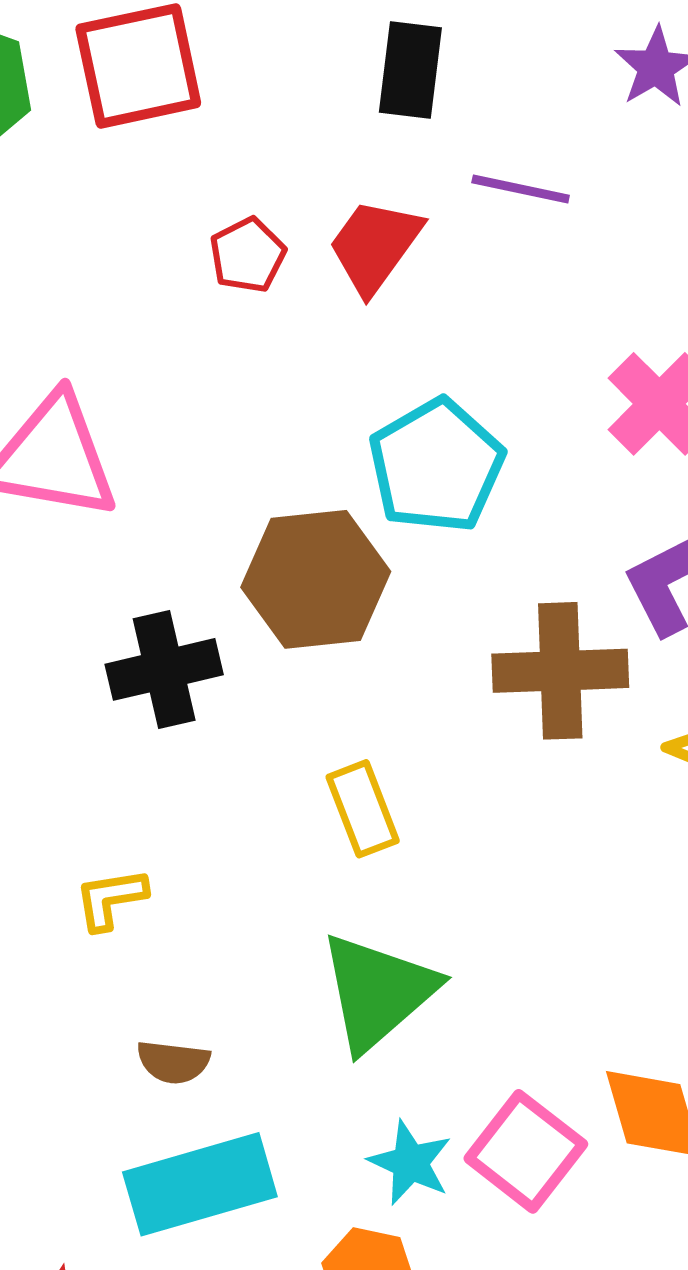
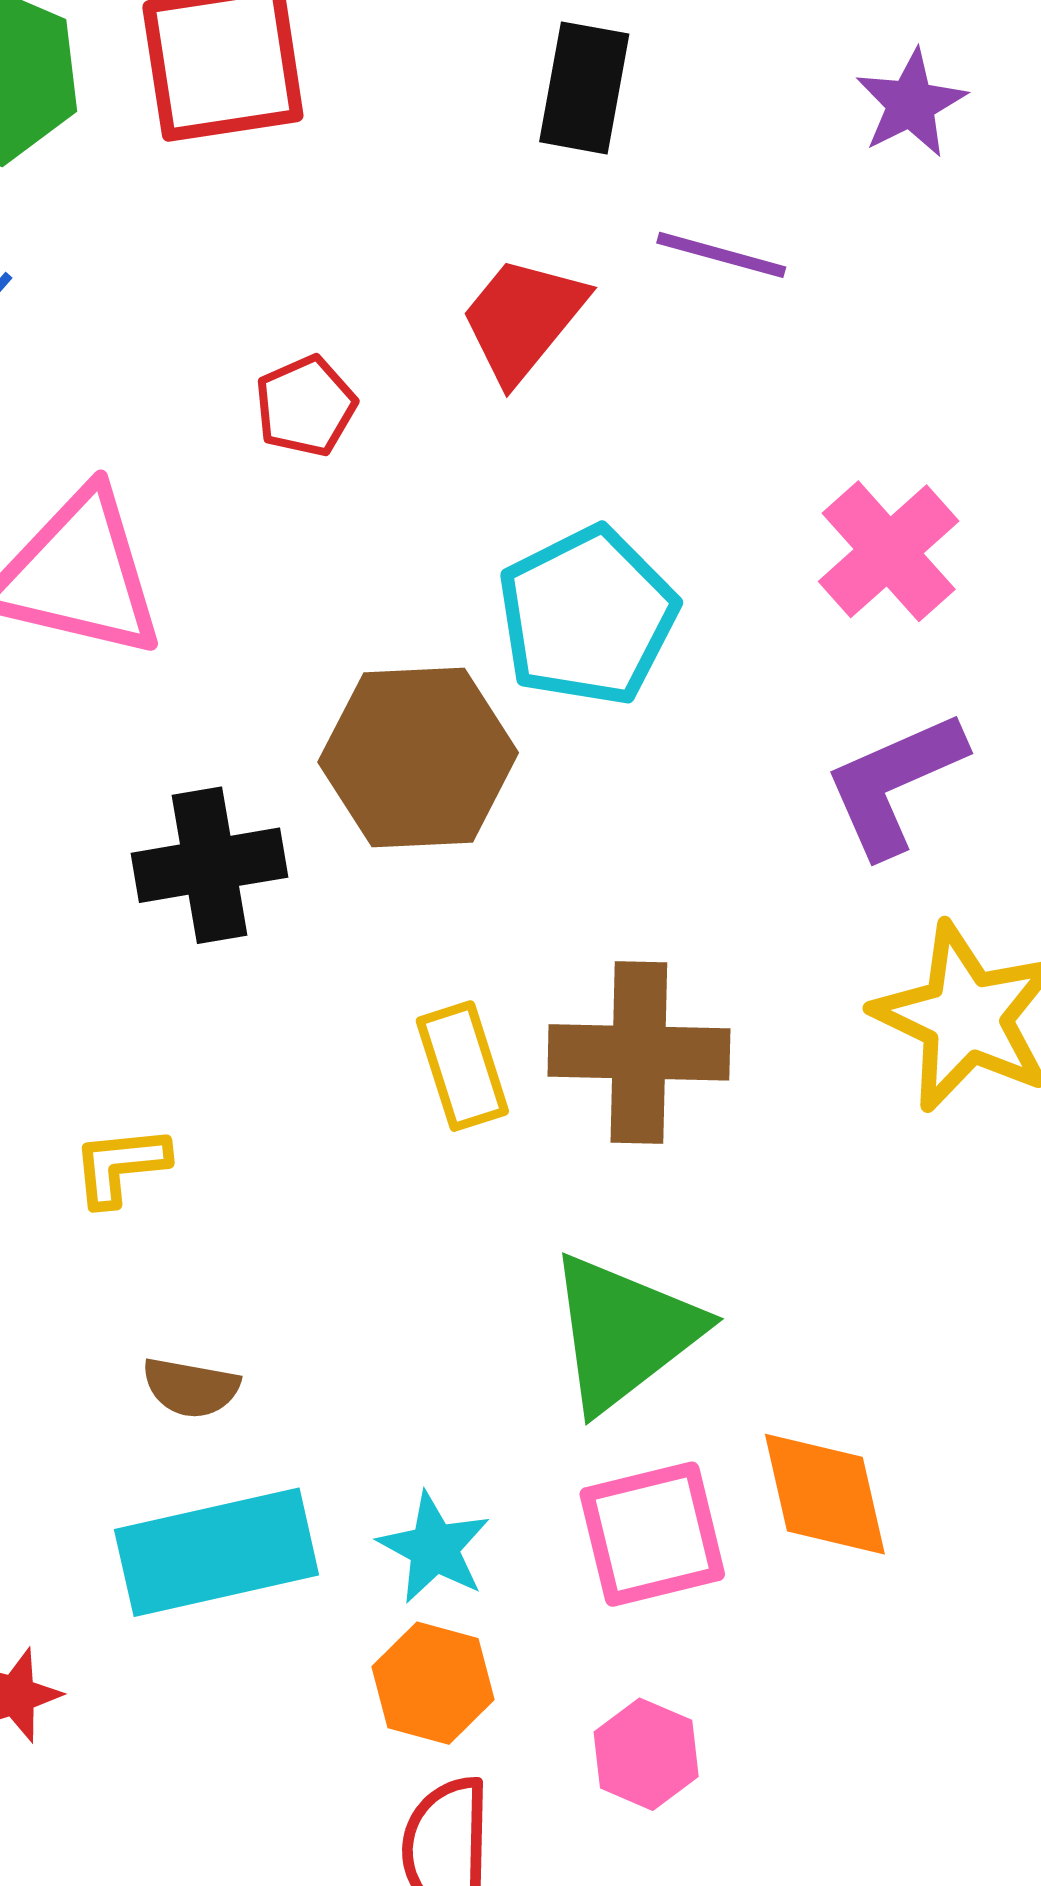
red pentagon: (248, 255) -> (306, 406), moved
brown cross: (560, 671) -> (639, 1052), moved
green triangle: (378, 992) -> (624, 1332), moved
pink square: (526, 1151) -> (652, 1534), turned 35
cyan star: (410, 1163) -> (434, 1548), moved

